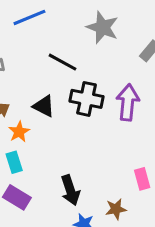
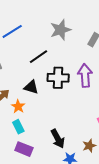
gray star: (103, 27) -> (61, 30), turned -30
black line: (63, 62) -> (38, 57), turned -54

